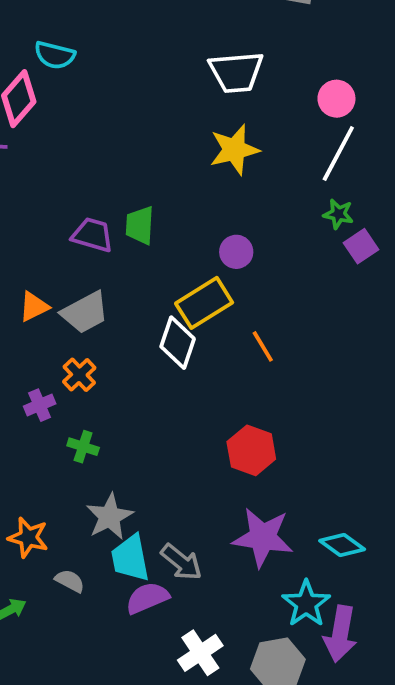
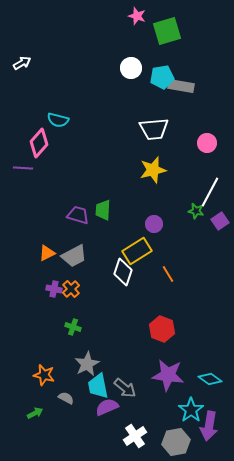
white line: (338, 153) -> (210, 192), moved
green star: (338, 214) -> (196, 211), moved
purple cross: (40, 405) -> (54, 289), moved, turned 35

